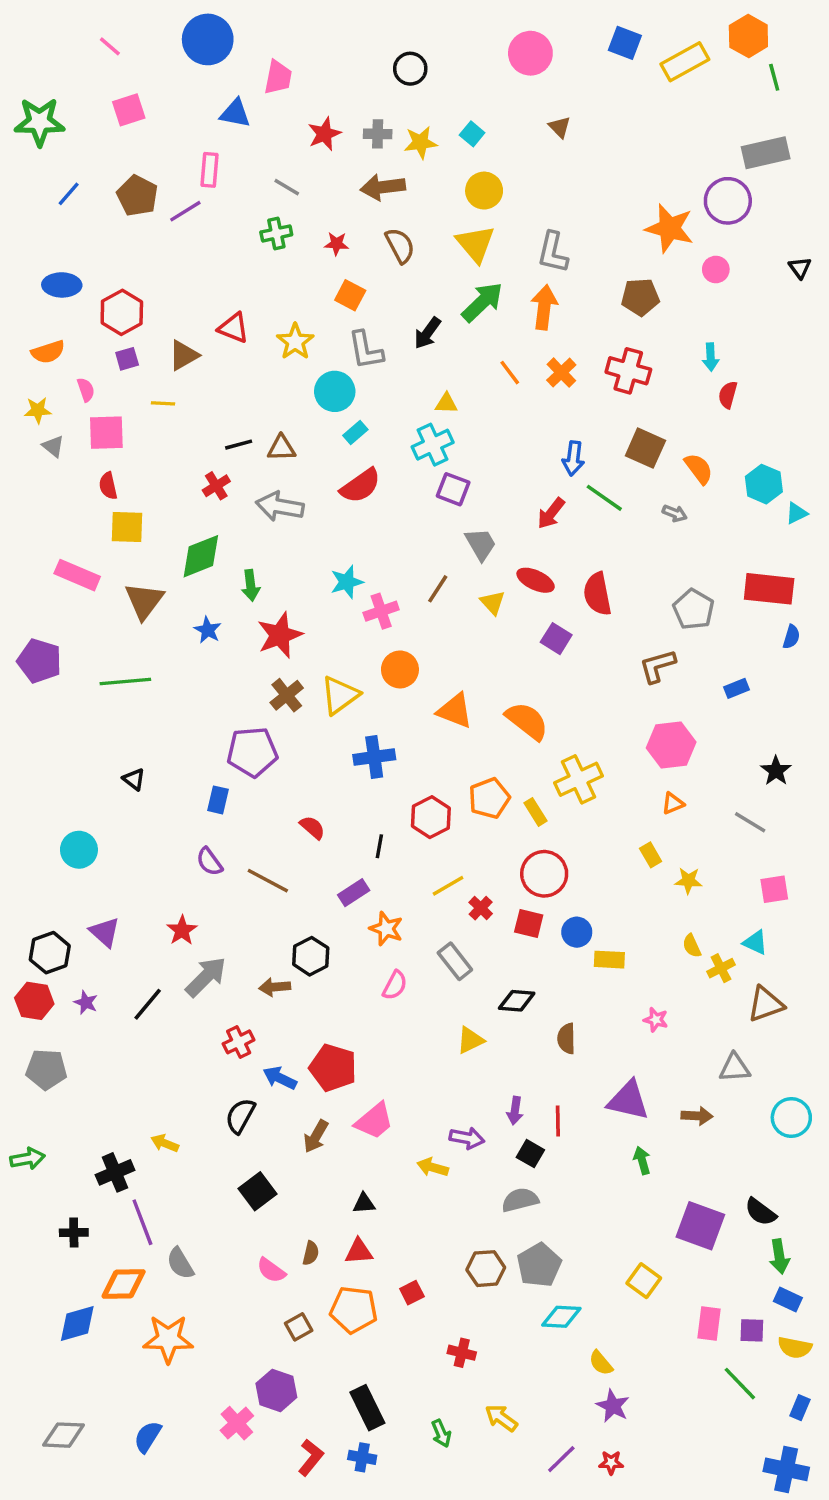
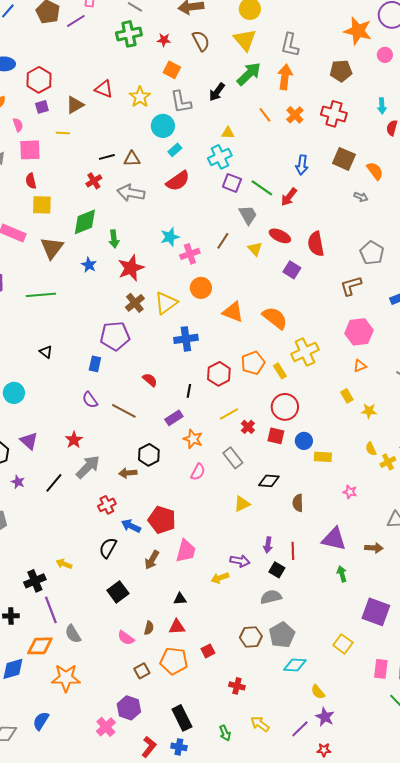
green cross: (276, 233) -> (129, 34), size x1.4
green line: (604, 498) -> (262, 188), moved
pink trapezoid: (374, 1121) -> (186, 551), turned -35
yellow arrow: (433, 1167) -> (220, 578), turned -36
blue semicircle: (148, 1437) -> (41, 721), moved
purple line: (561, 1459) -> (300, 729), moved

